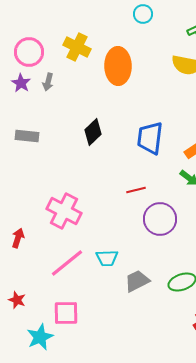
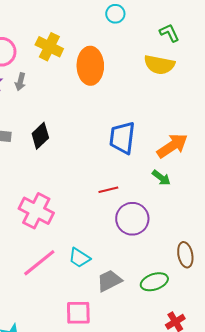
black diamond: (93, 132) -> (40, 136), moved
cyan trapezoid: (107, 258) -> (79, 258), turned 35
pink square: (66, 313) -> (78, 313), moved

